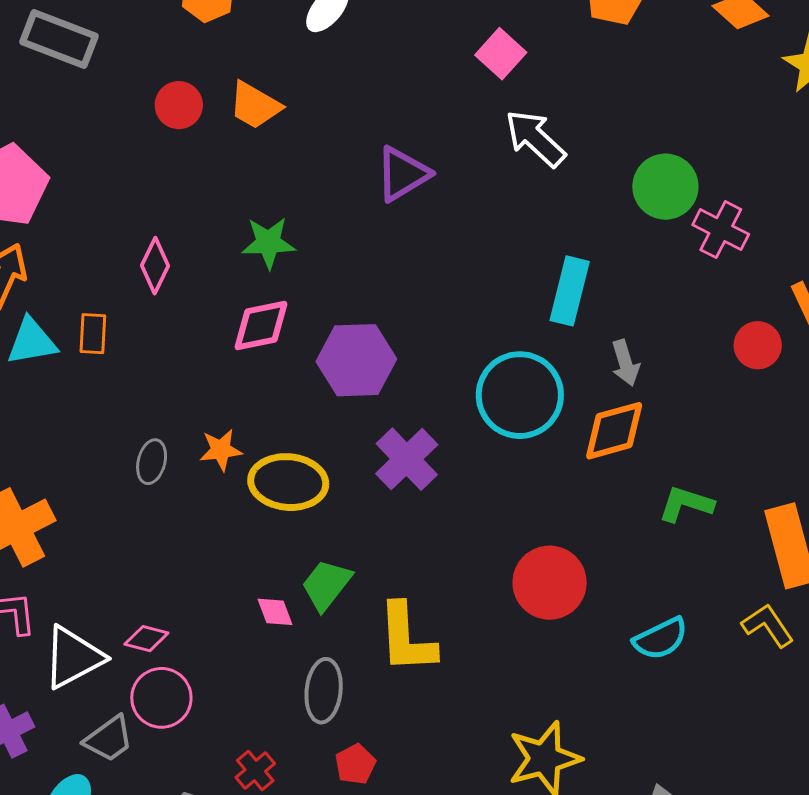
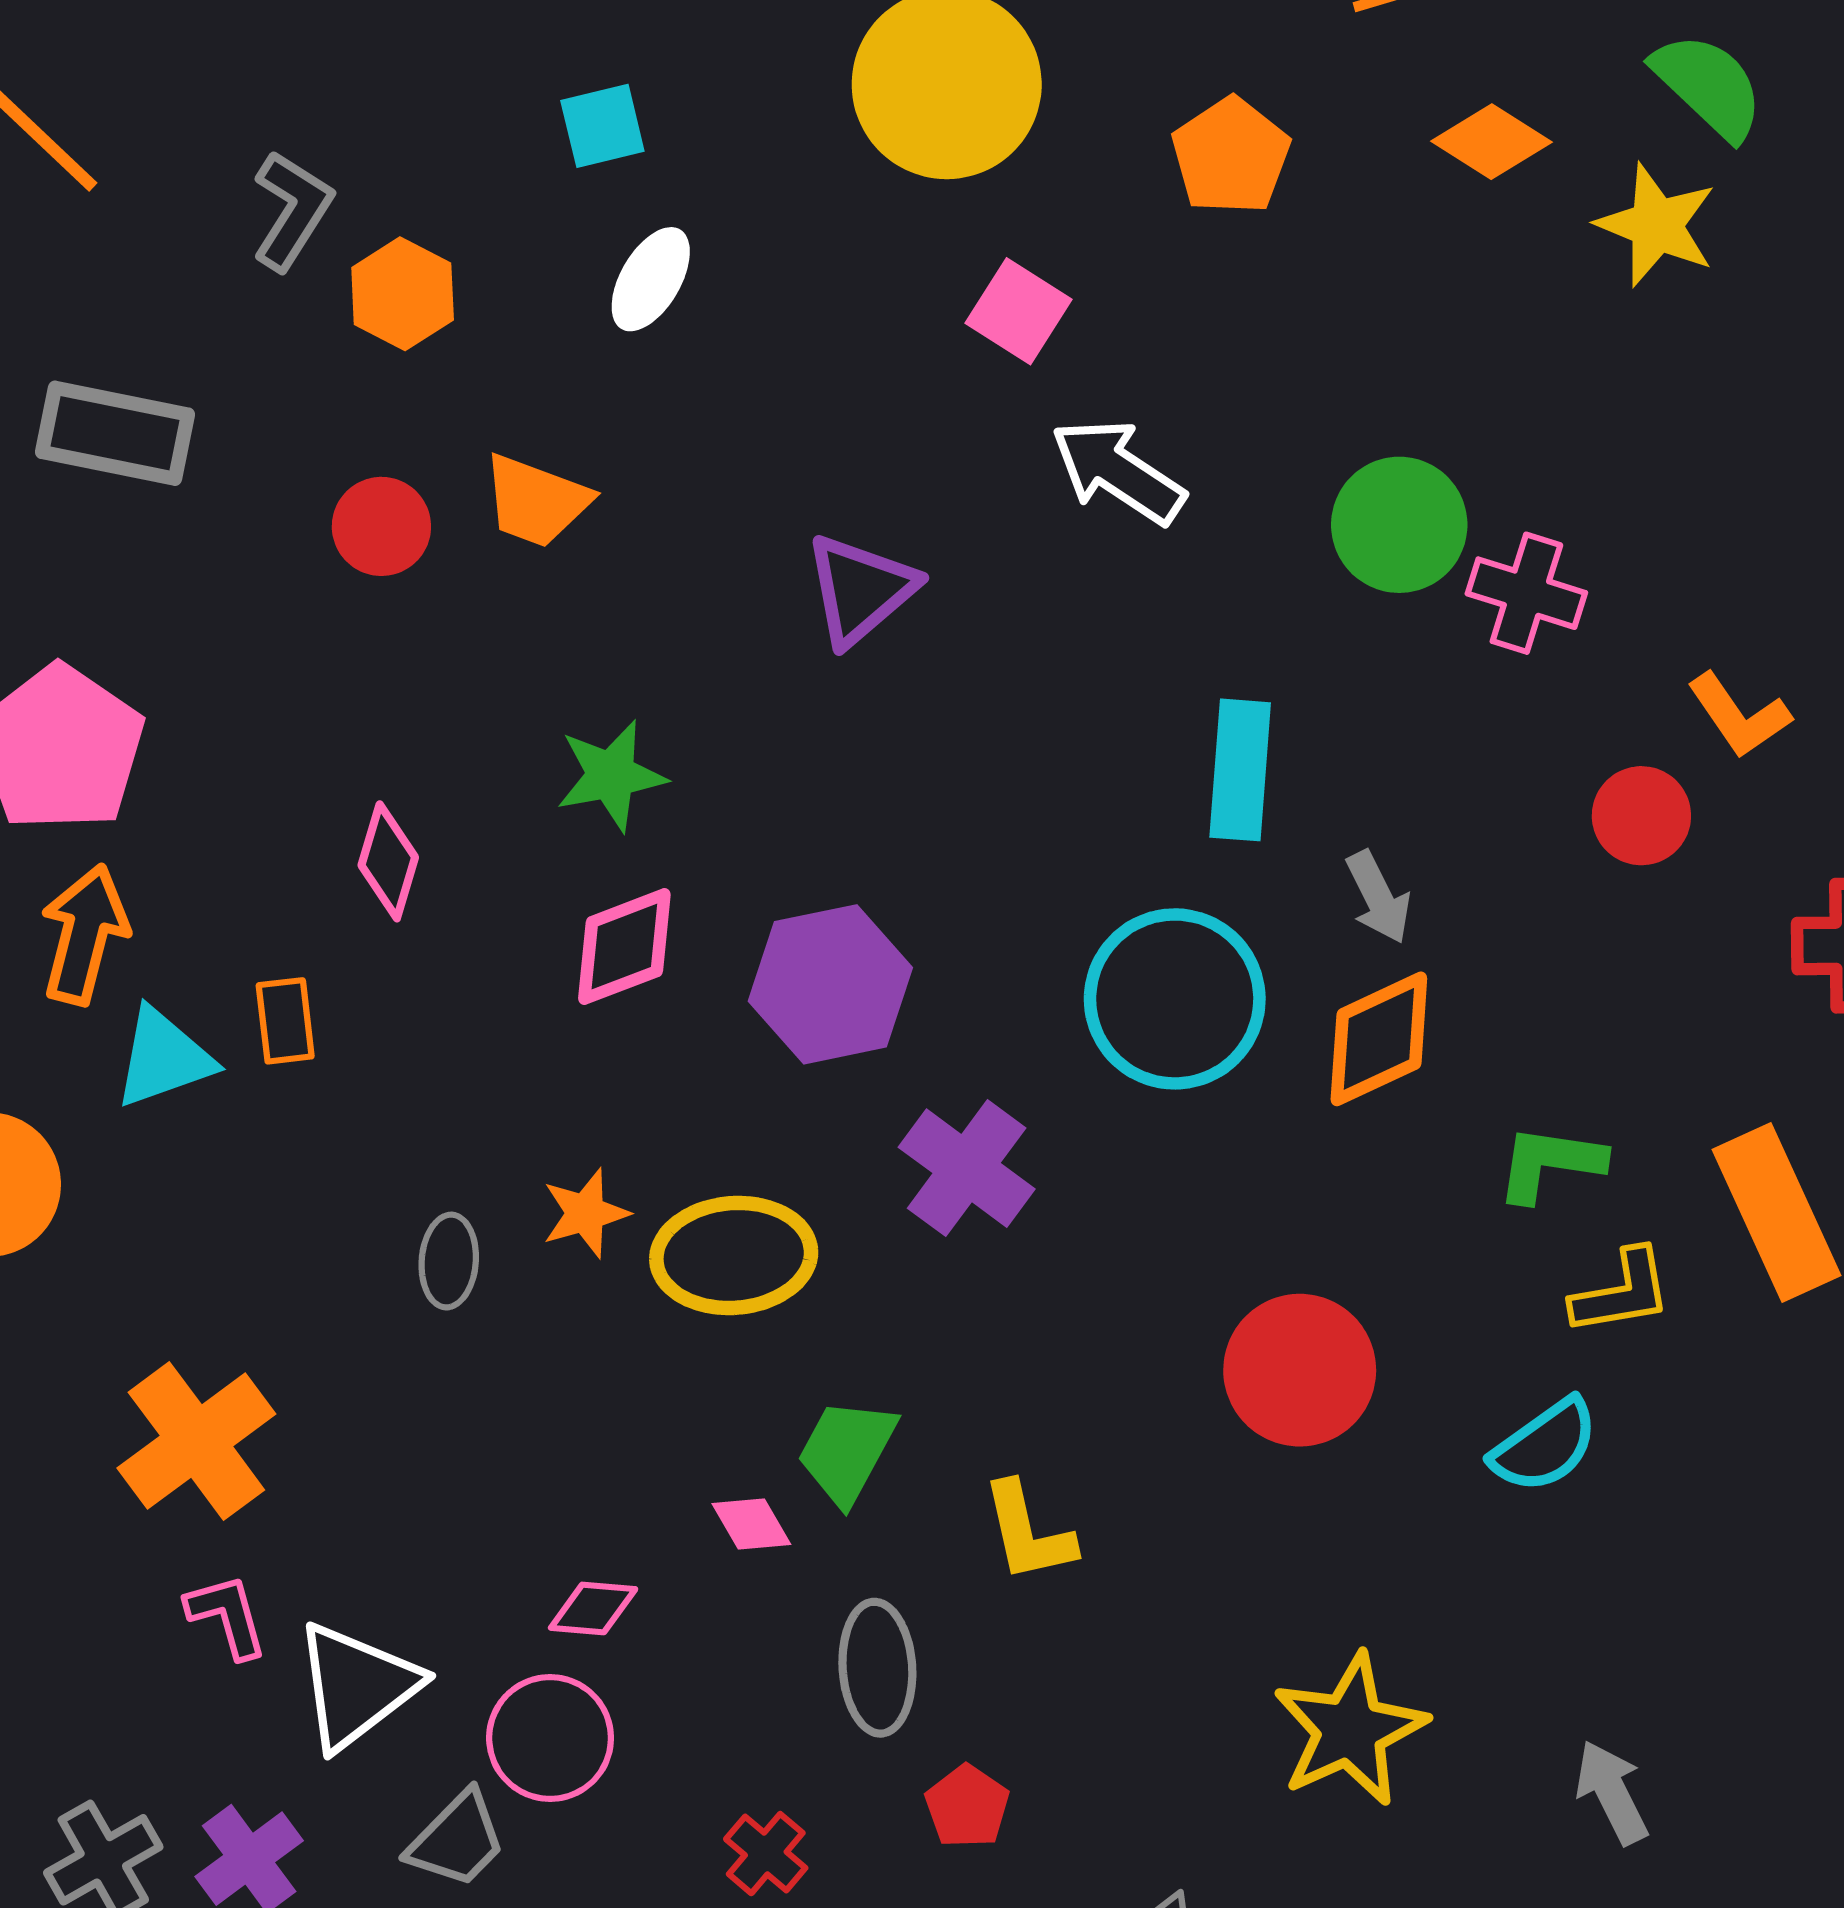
yellow L-shape: (768, 625) -> (1622, 1292), moved, turned 124
yellow L-shape: (407, 638) -> (1028, 1532), size x0.7
pink diamond: (146, 639) -> (593, 1608), moved

